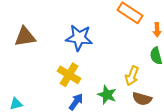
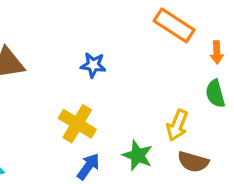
blue star: (79, 38) -> (93, 65), size x0.6

